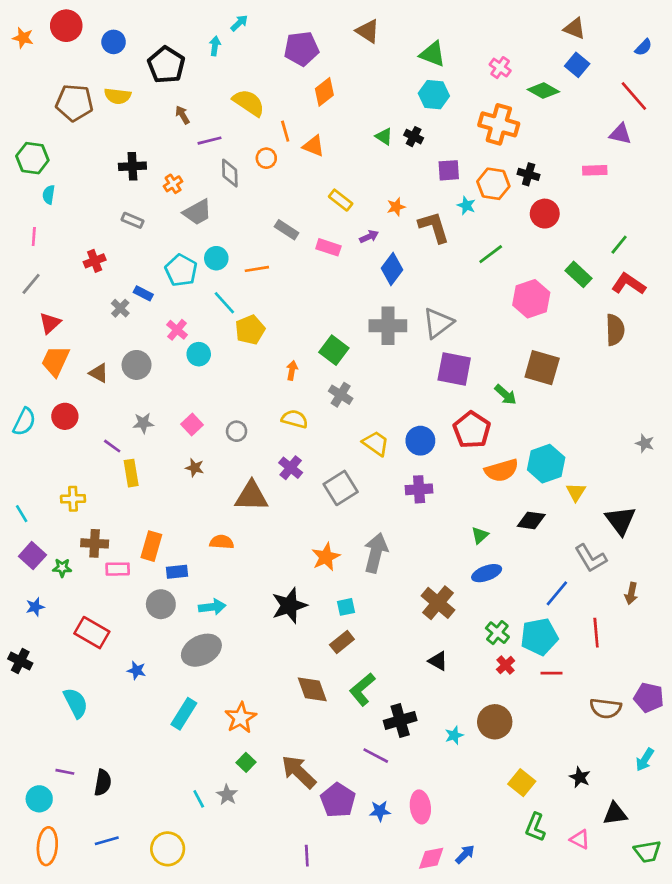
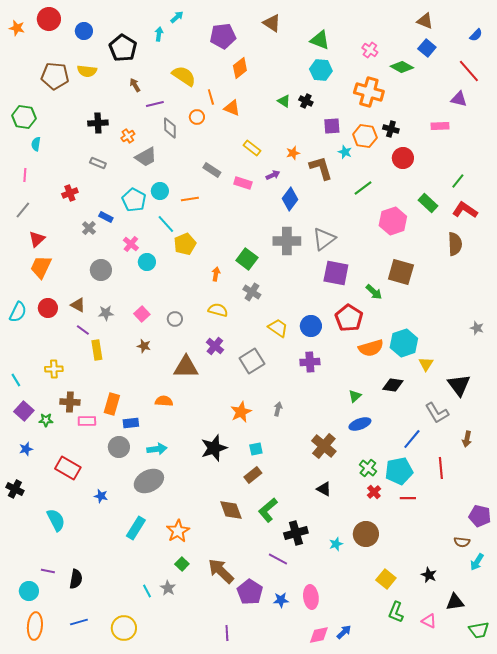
brown triangle: (99, 373) -> (78, 305), moved
gray arrow: (376, 553) -> (278, 409), size x0.5
brown semicircle: (606, 708) -> (462, 542), moved, size x0.7

